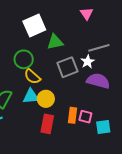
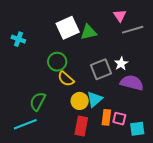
green triangle: (55, 42) -> (89, 32), moved
gray line: (99, 48) -> (133, 30), moved
cyan triangle: (31, 96) -> (95, 99), moved, turned -36

